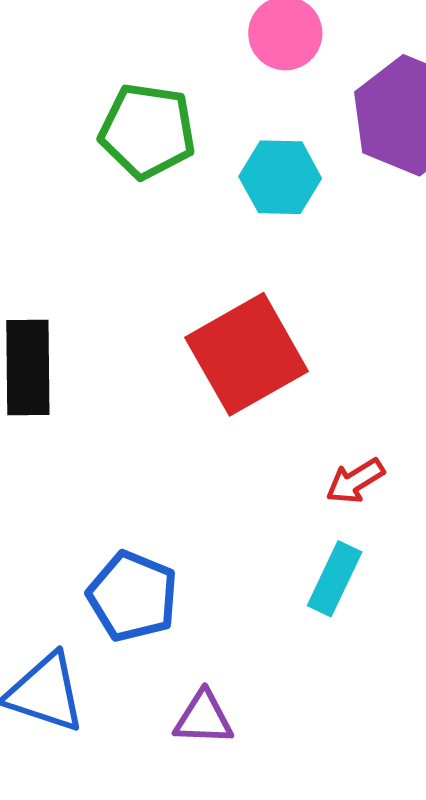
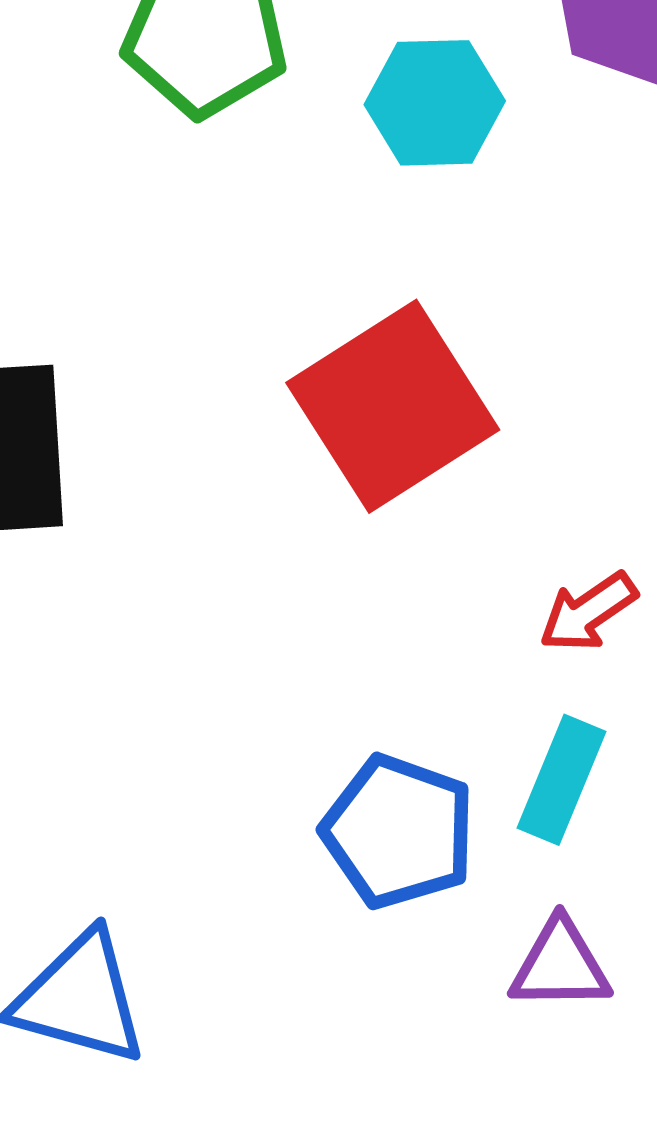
blue pentagon: (133, 596) -> (399, 832), moved
purple triangle: (204, 718) -> (560, 965), moved

